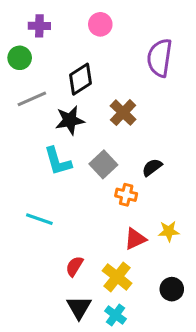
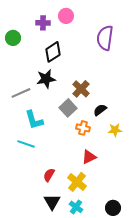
purple cross: (39, 26) -> (43, 23), moved
gray line: (32, 99) -> (21, 93), moved
brown cross: (123, 113) -> (81, 89), moved
cyan L-shape: (58, 161) -> (34, 120), moved
yellow star: (169, 231) -> (115, 130), moved
black circle: (172, 289) -> (113, 208), moved

